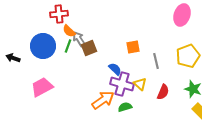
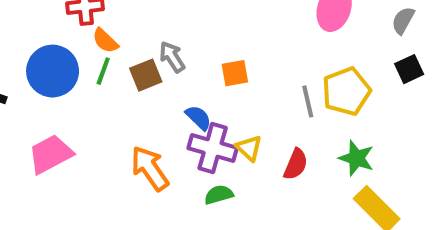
gray arrow: (79, 39) -> (172, 57), moved
gray line: (156, 61) -> (308, 101), moved
orange arrow: (103, 100) -> (150, 168), moved, turned -90

